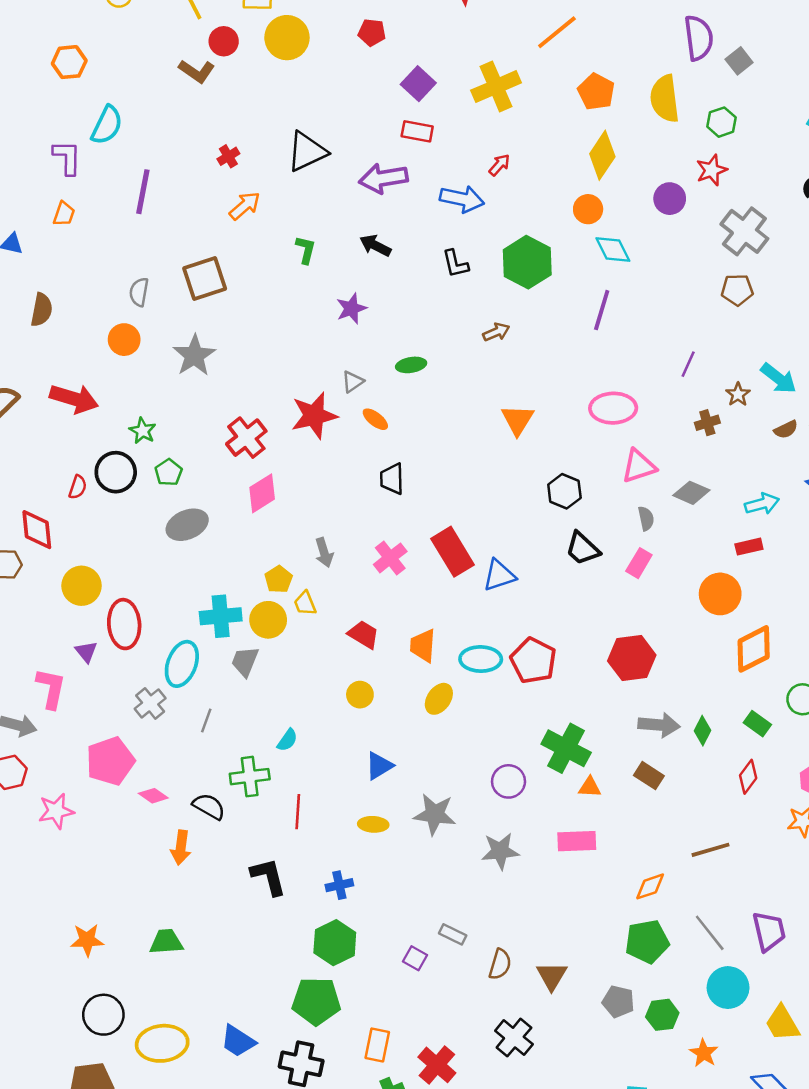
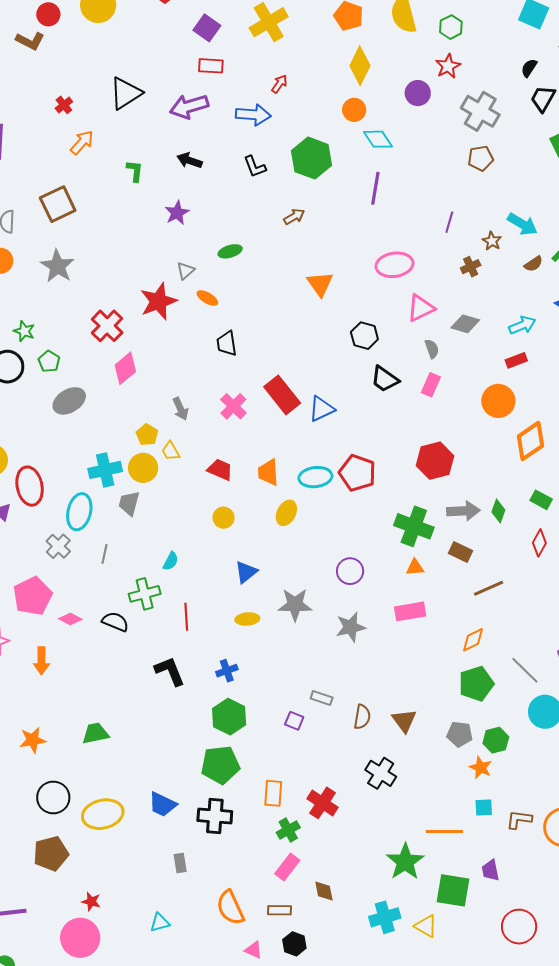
green cross: (566, 748) -> (414, 526), moved
orange arrow: (181, 848) -> (41, 661), moved
brown line: (711, 850) -> (489, 588), moved
orange star: (704, 1053) -> (481, 768), moved

